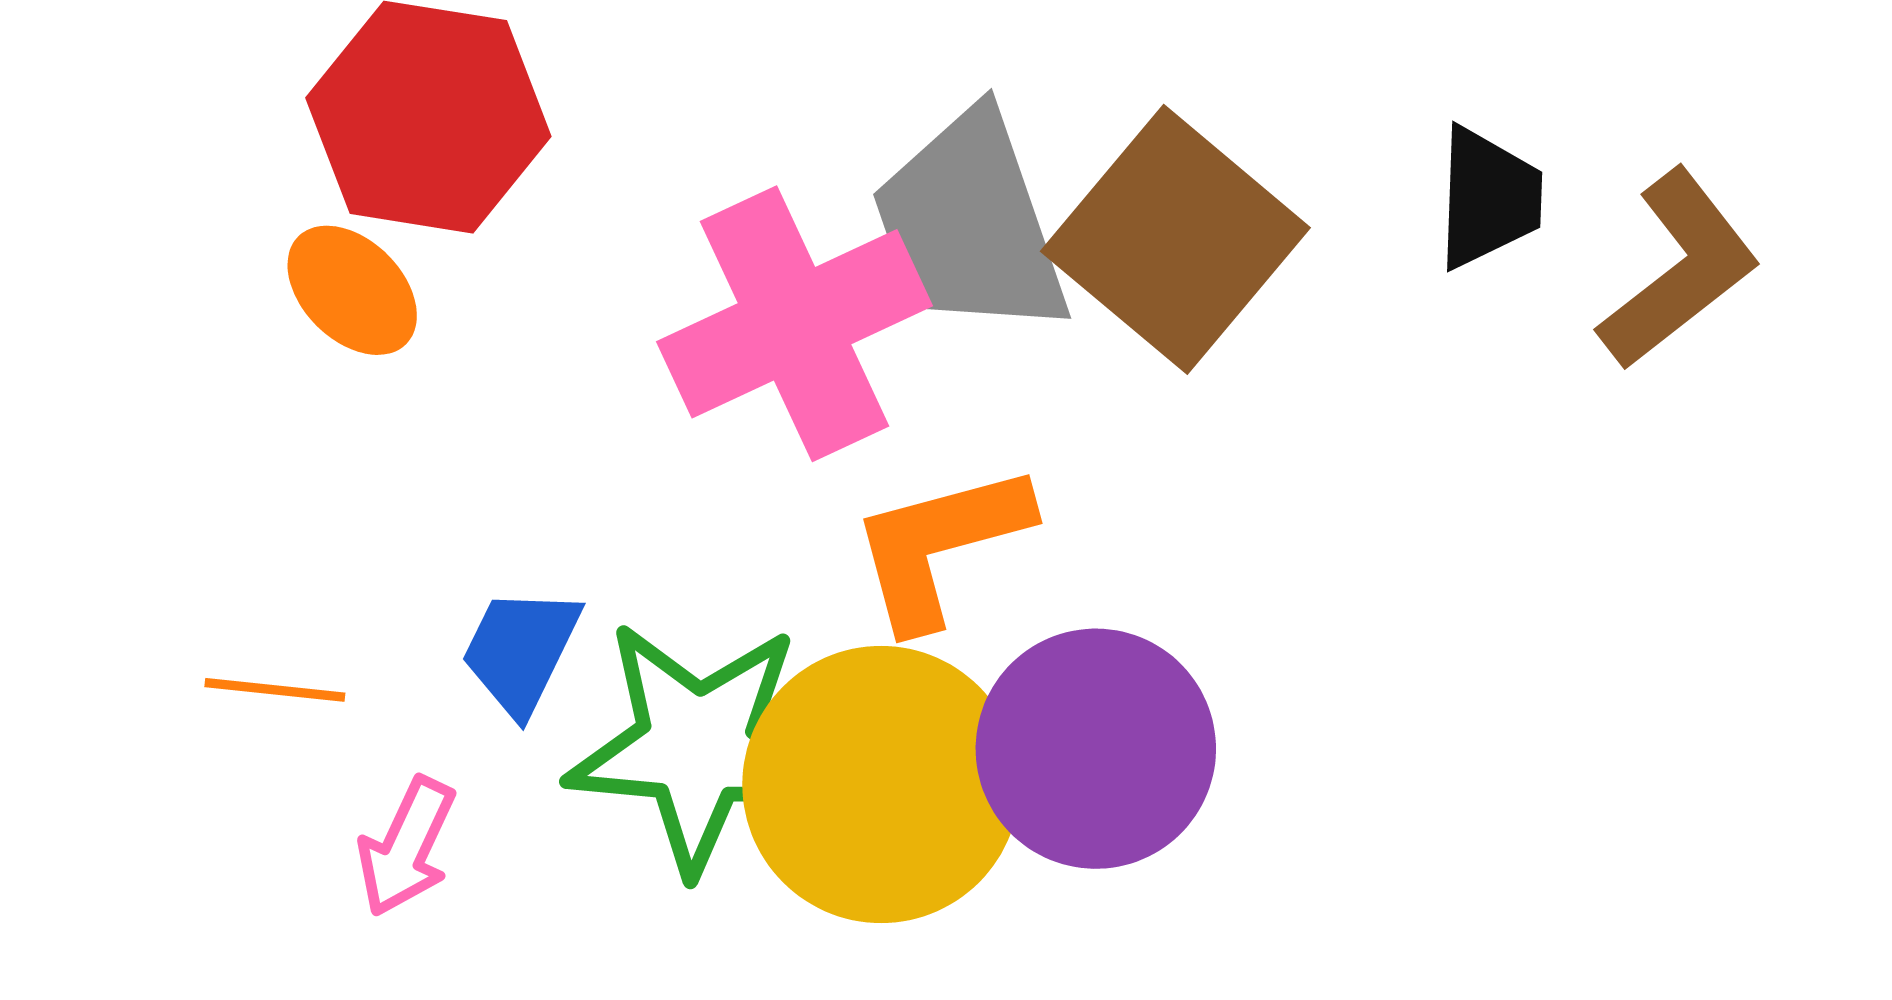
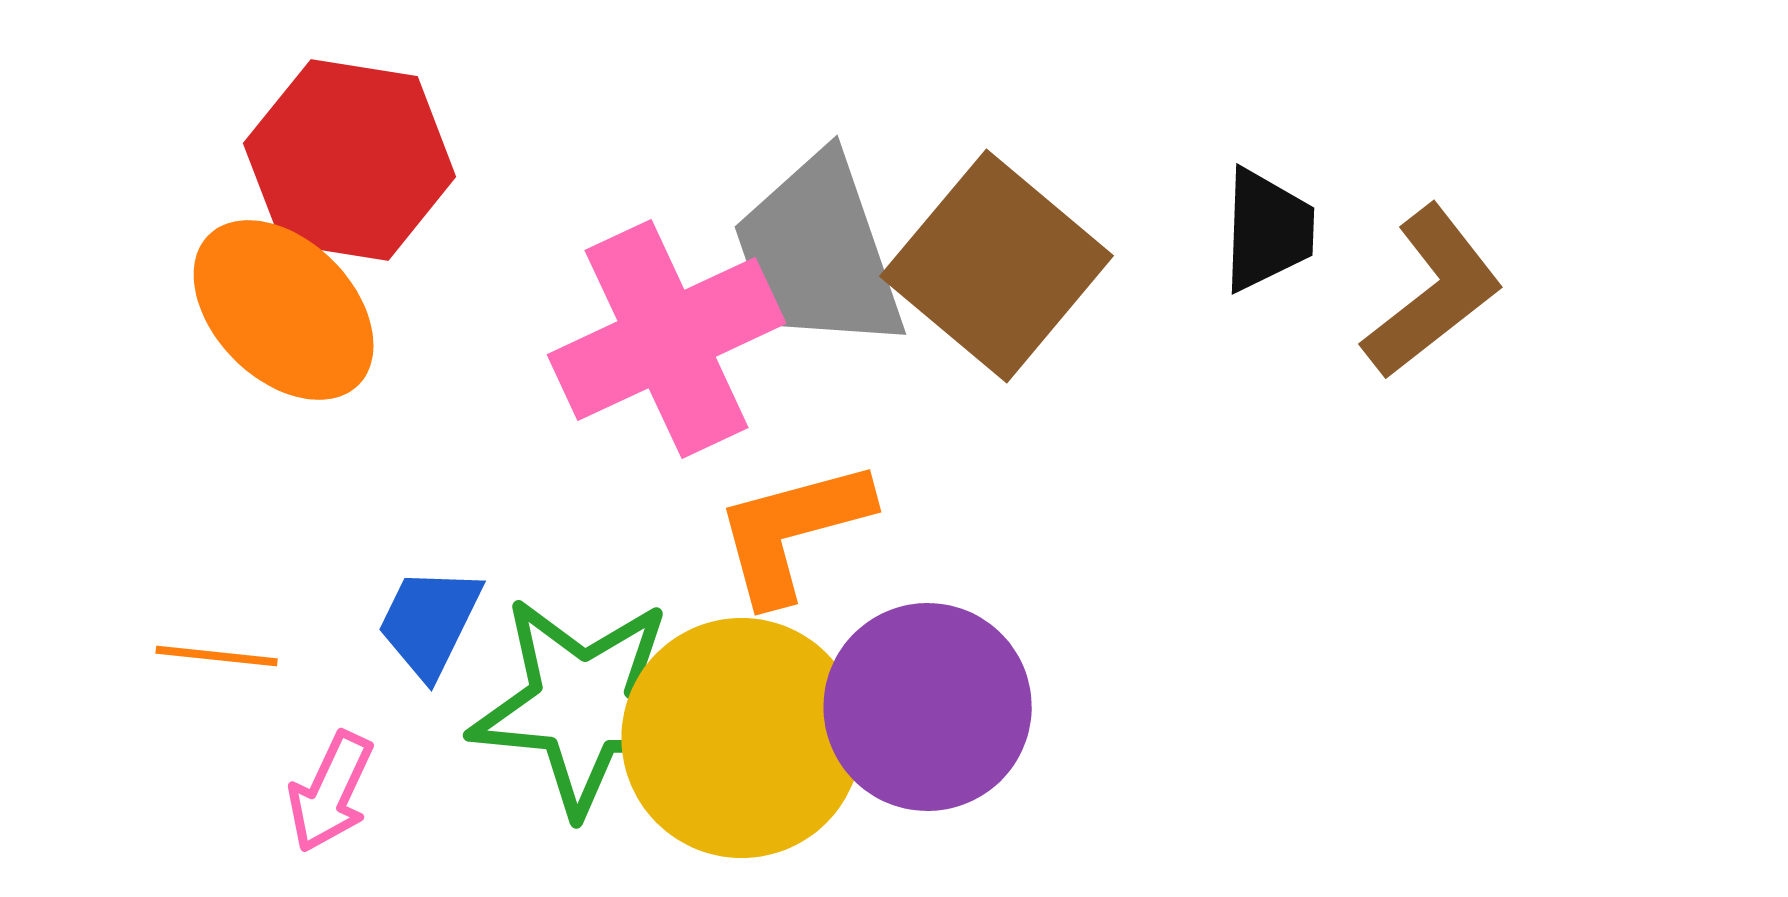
orange ellipse: (352, 290) -> (284, 310), size x1.6

